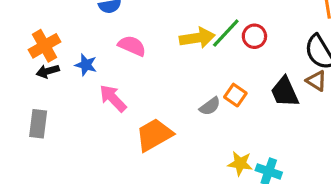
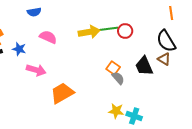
green line: (226, 33) -> (107, 29), turned 40
pink arrow: (113, 98) -> (36, 70), turned 150
gray semicircle: (210, 106) -> (118, 78), moved, turned -96

